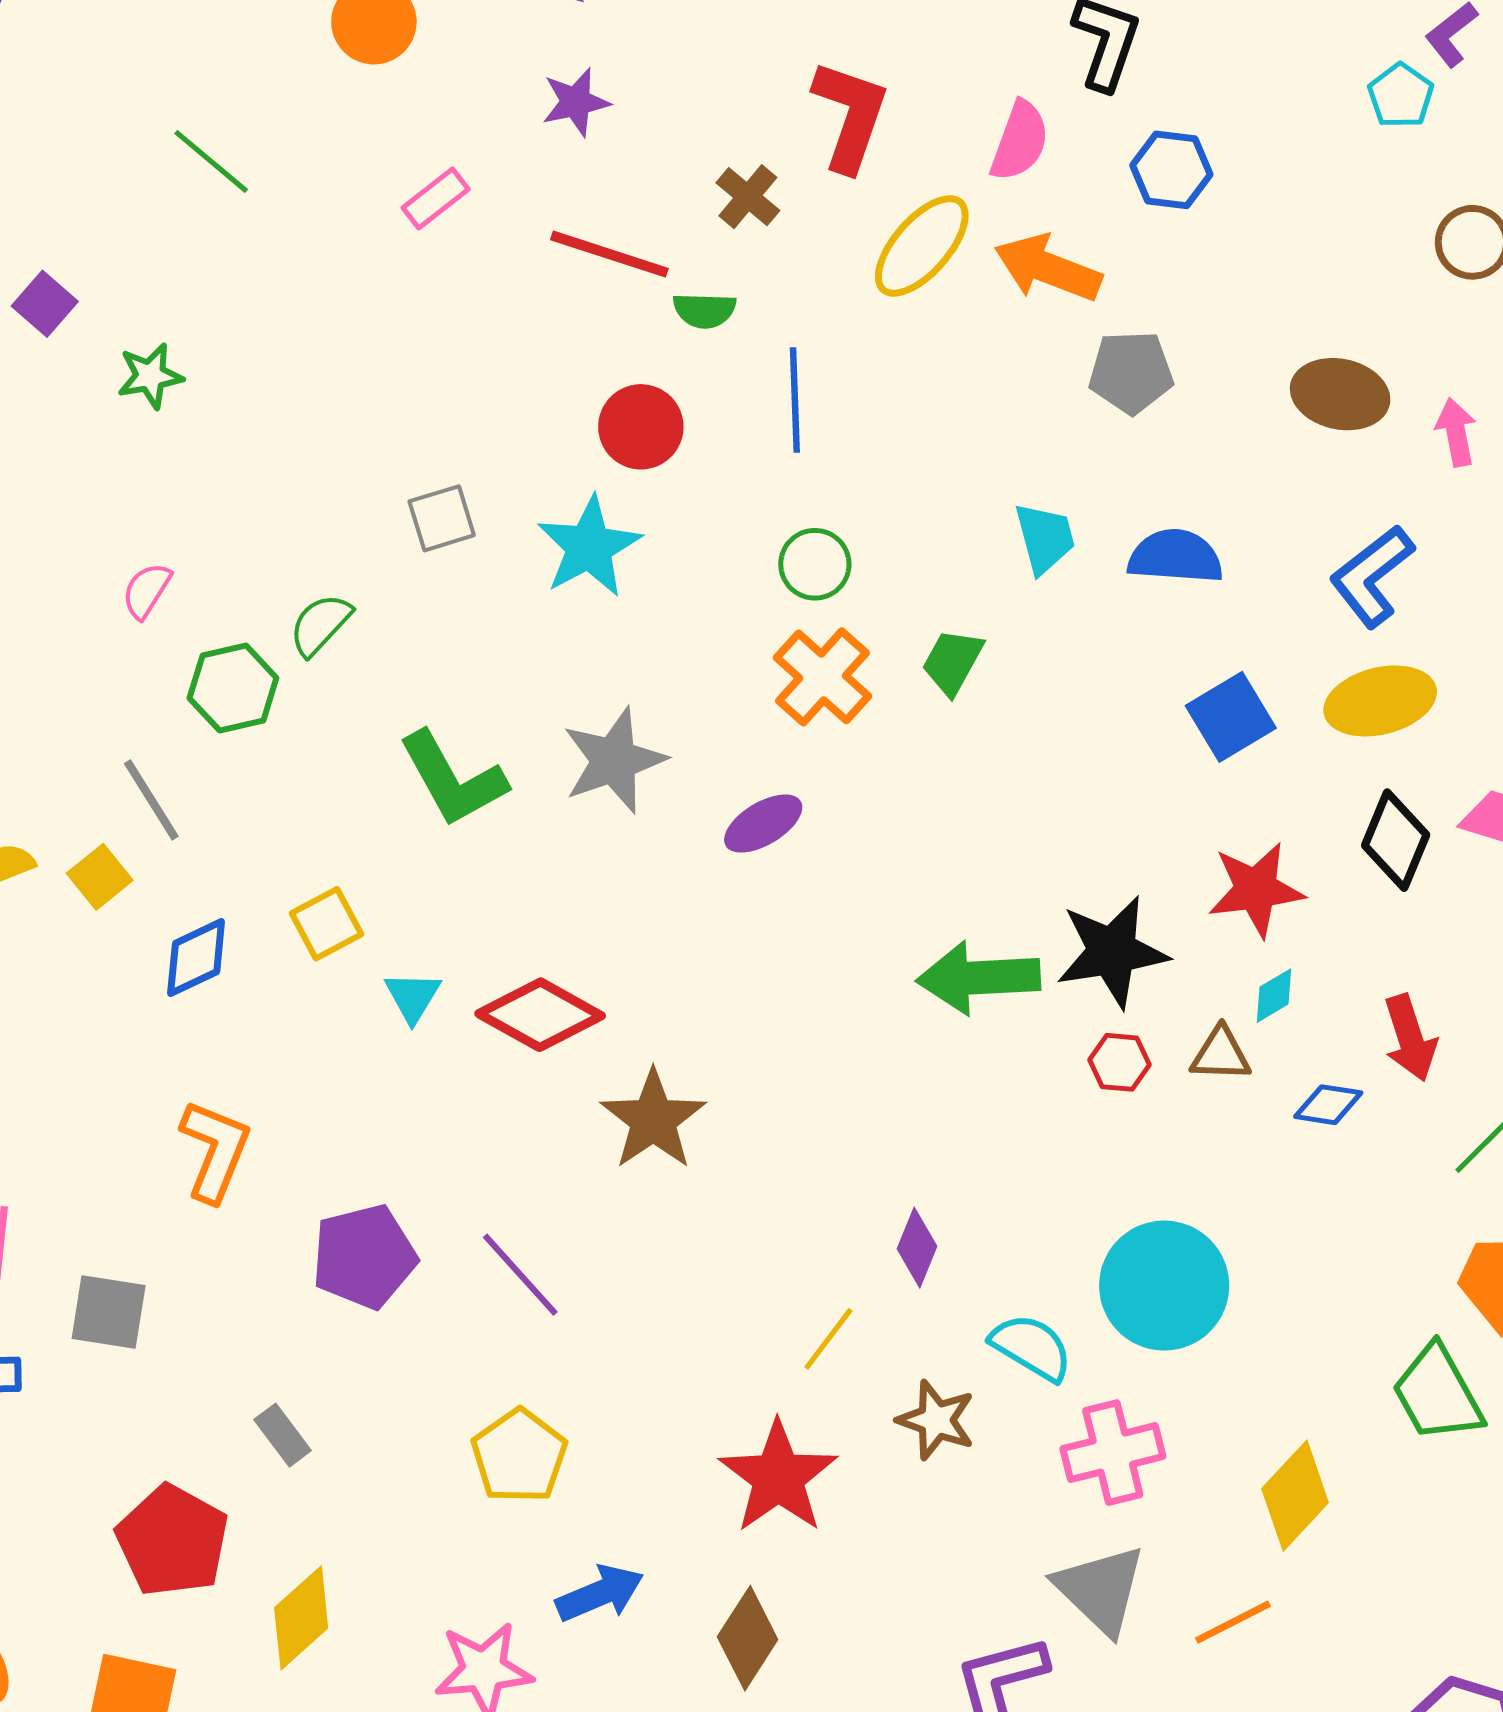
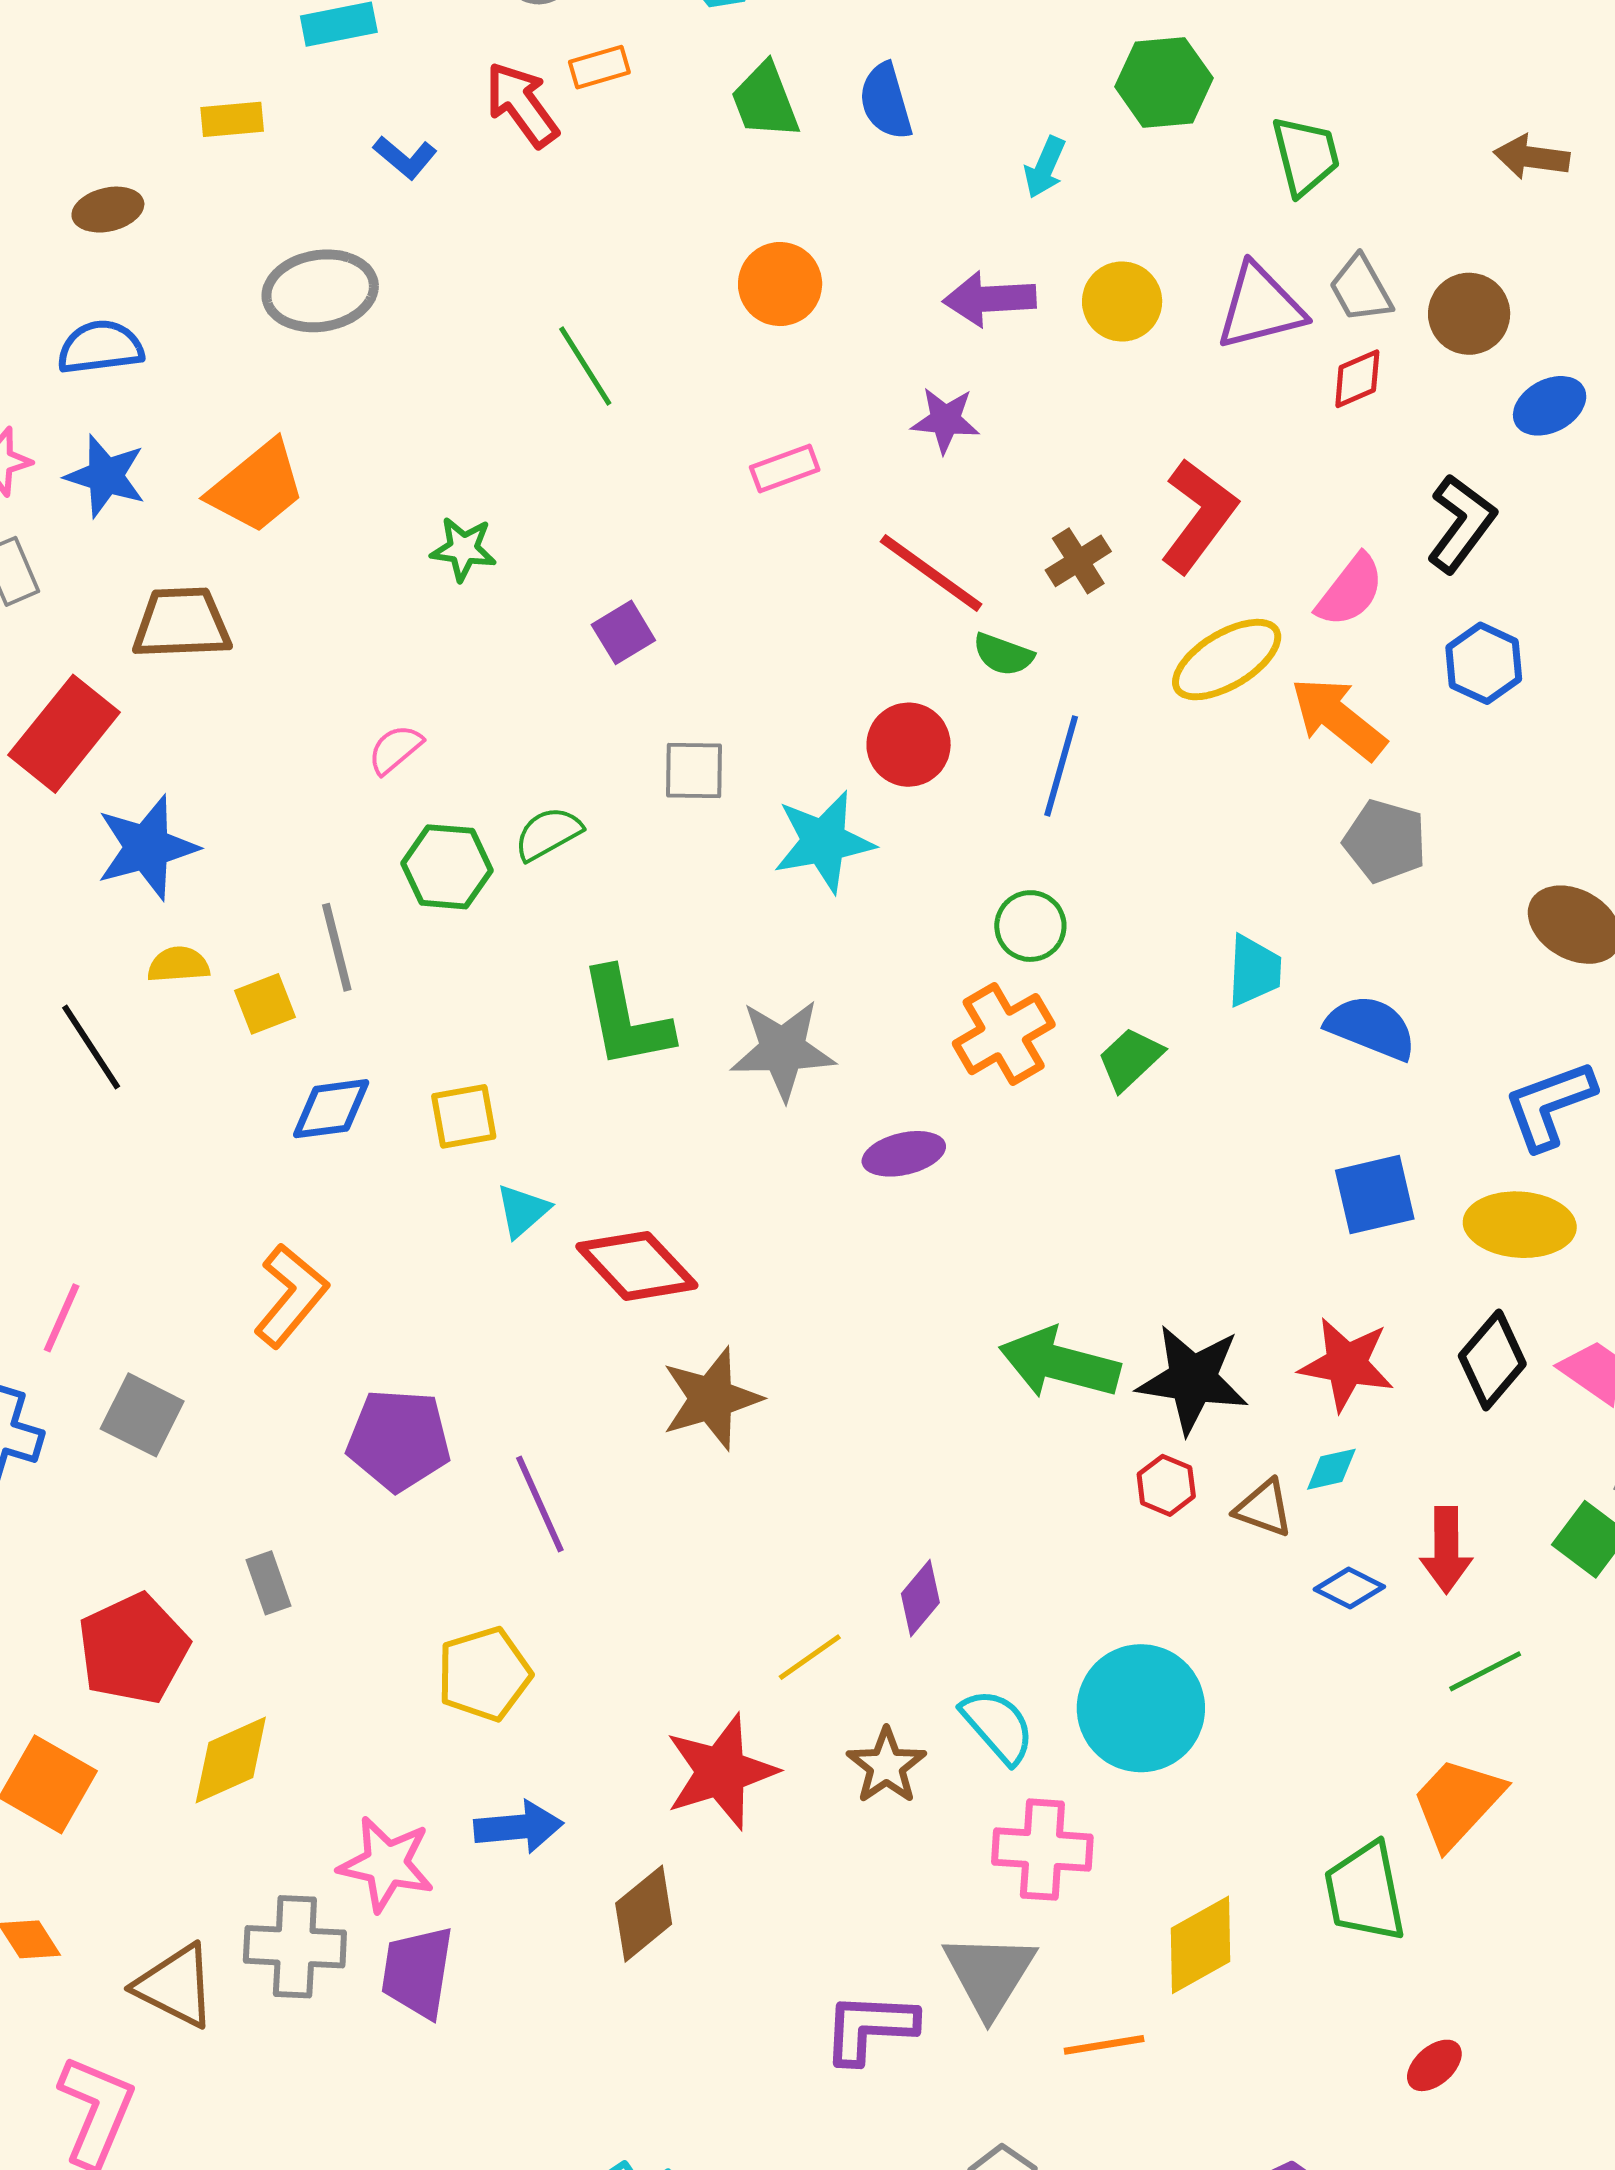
purple square: (45, 304) -> (623, 632), moved

